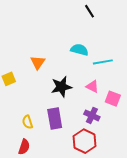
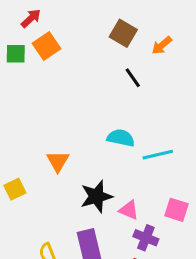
pink triangle: (92, 86) -> (129, 210), moved

